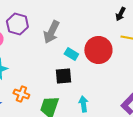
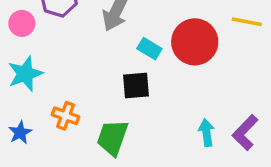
cyan arrow: (83, 104) -> (206, 133), moved

